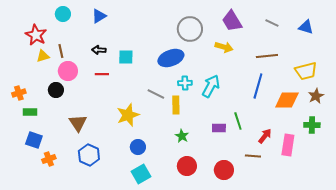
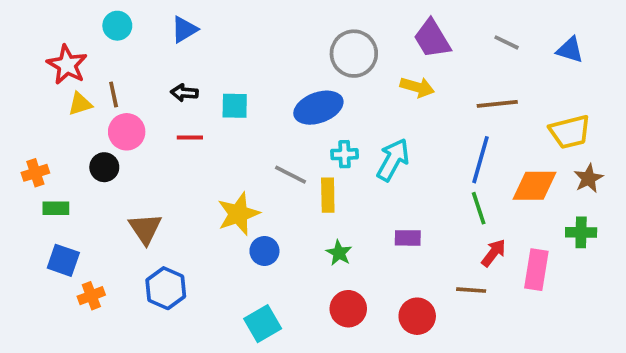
green line: (238, 121) -> (479, 208), moved
blue circle: (138, 147) -> (264, 251), moved

